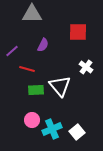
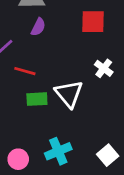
purple semicircle: (43, 45) -> (38, 27), moved
pink circle: (32, 120) -> (18, 159), moved
white square: (77, 132) -> (108, 155), moved

